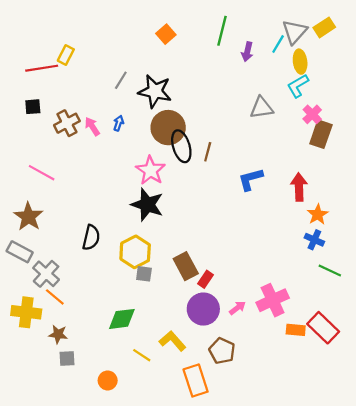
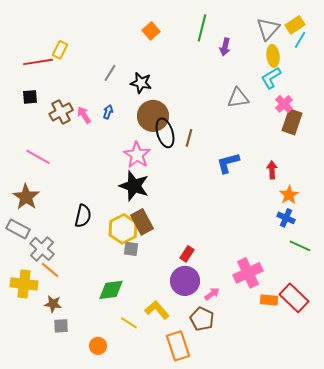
cyan line: (278, 44) -> (300, 40), moved
black star: (155, 91) -> (141, 83), size x0.7
red arrow: (299, 187) -> (272, 170), size x0.7
brown rectangle: (186, 266) -> (142, 222), moved
pink arrow: (237, 308) -> (212, 294), moved

